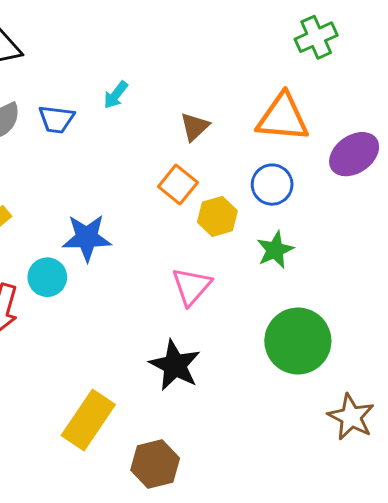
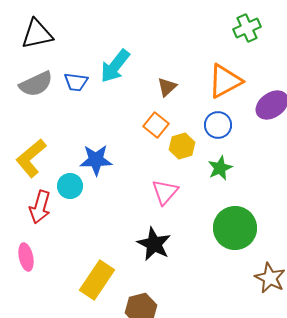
cyan arrow: (116, 95) -> (115, 66), size x1.8
orange triangle: (283, 118) -> (225, 81), turned -33

